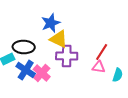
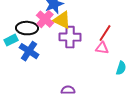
pink cross: (42, 73) -> (45, 19), moved
cyan semicircle: (118, 75) -> (121, 68), moved

